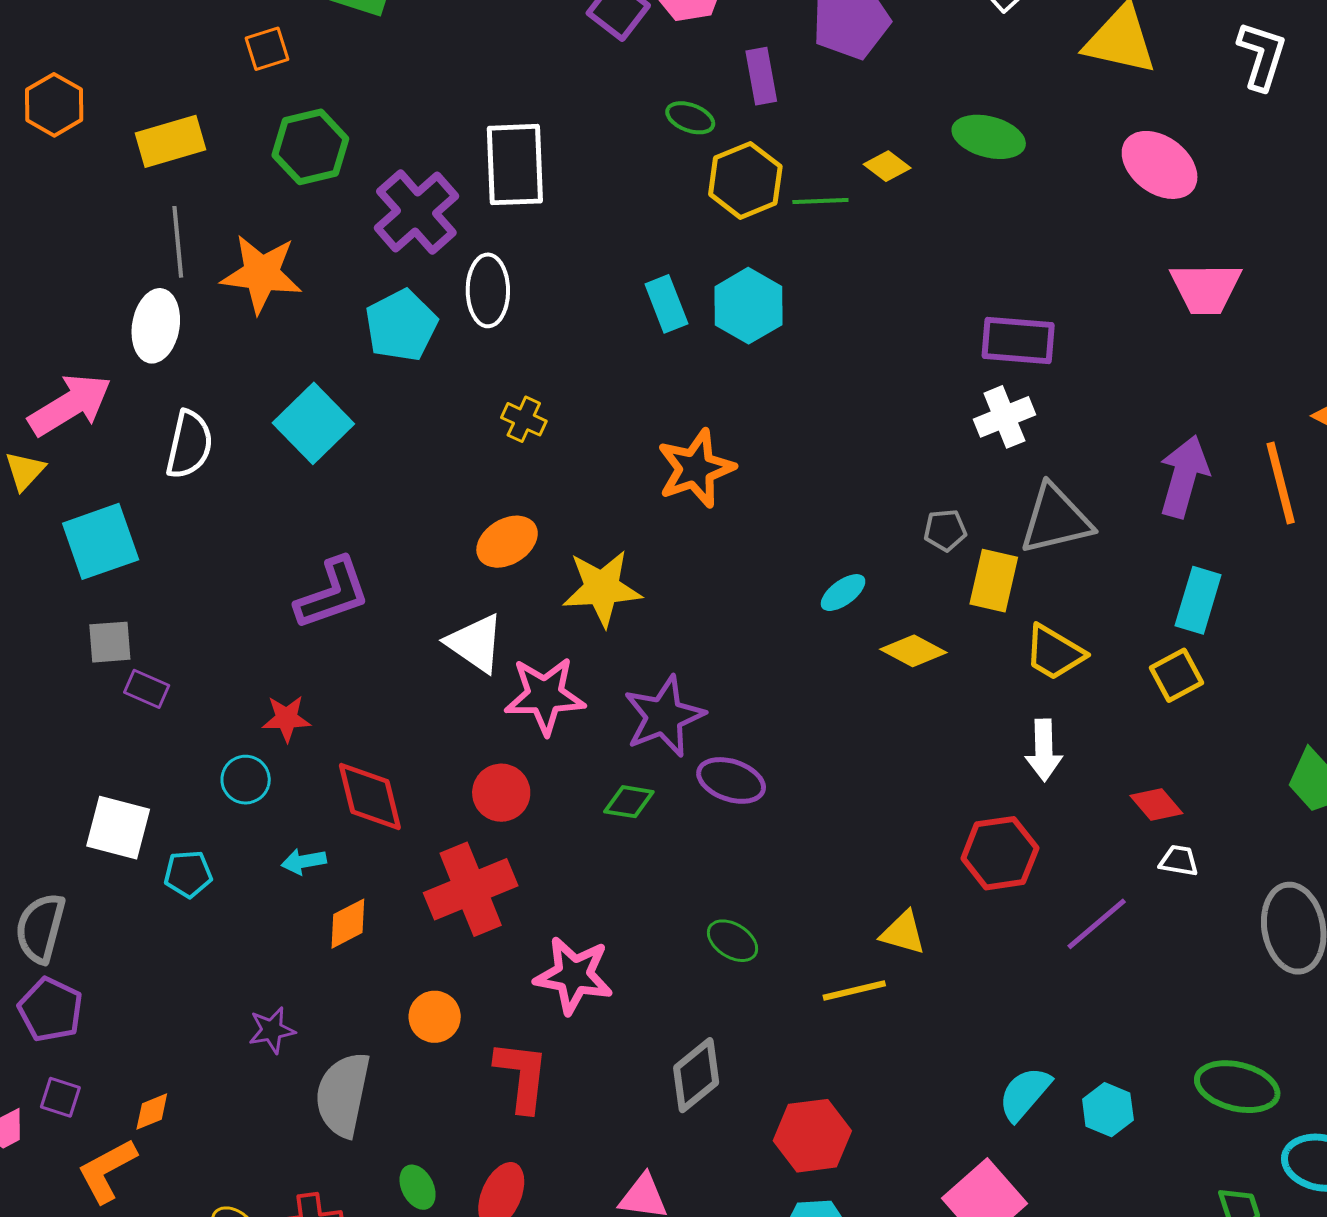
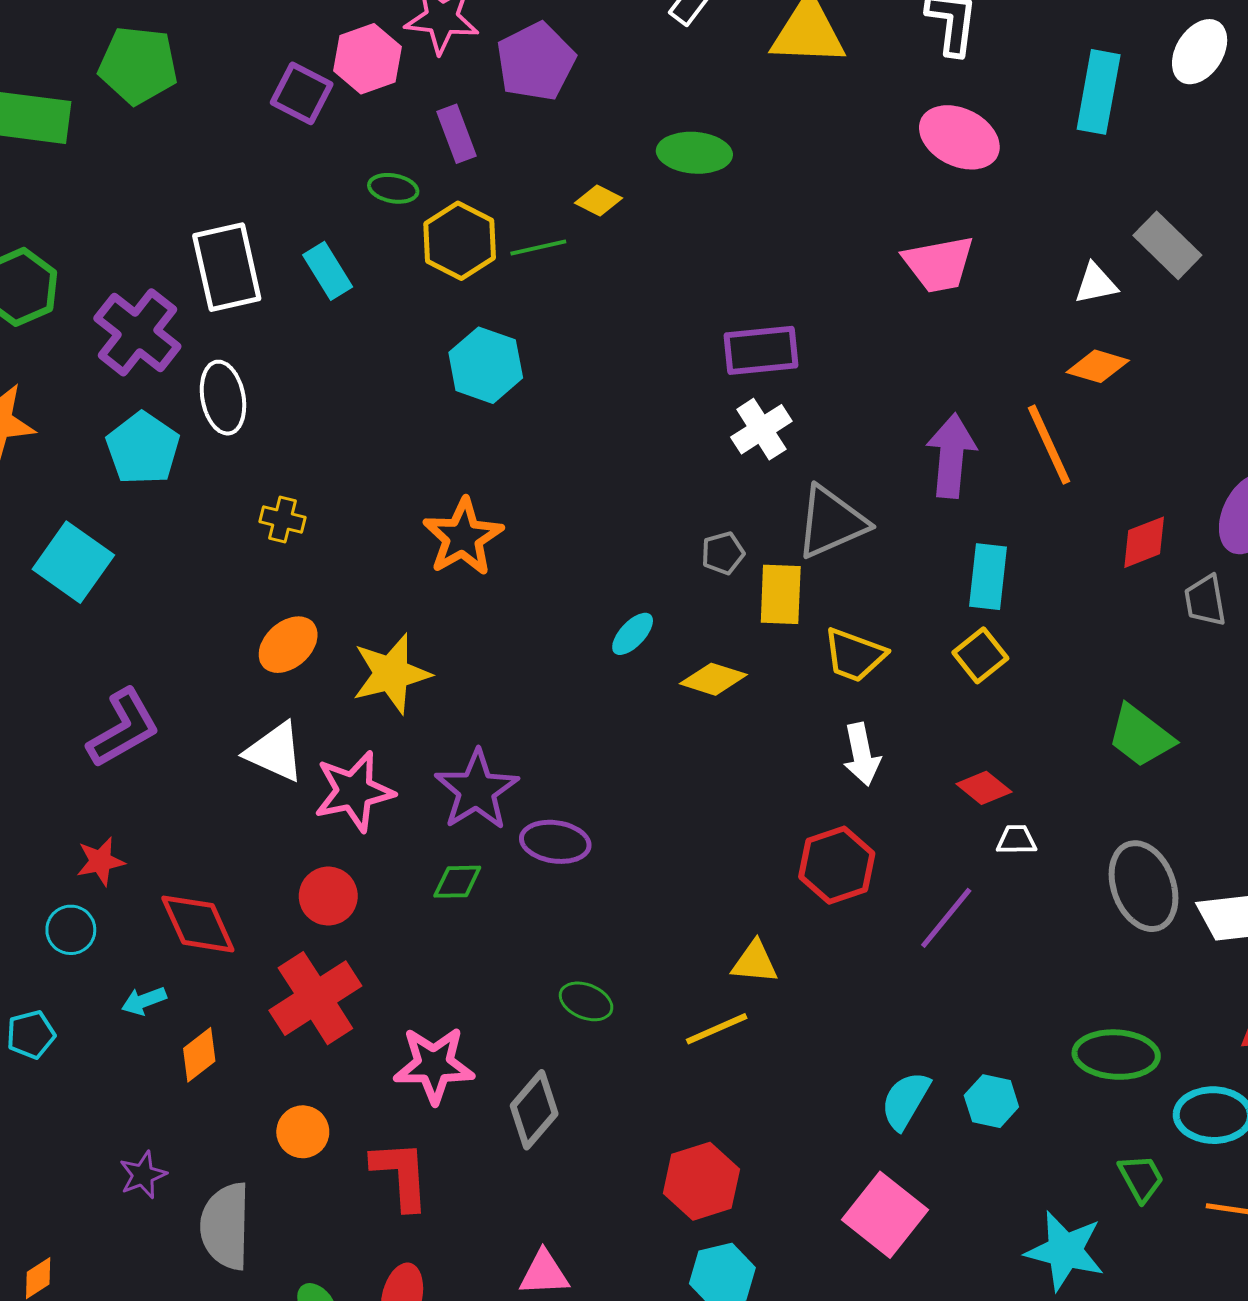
pink ellipse: (1160, 165) -> (959, 137), moved
cyan rectangle: (666, 304) -> (328, 271), moved
gray diamond: (696, 1075) -> (534, 1110), moved

